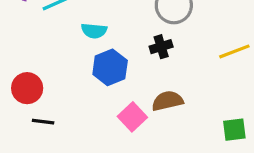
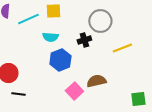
black cross: (161, 47) -> (84, 40), moved
yellow line: (234, 51) -> (122, 48), moved

